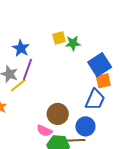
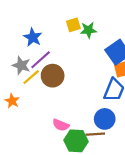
purple line: (27, 69) -> (41, 60), turned 30
brown circle: (58, 114) -> (53, 76), moved

